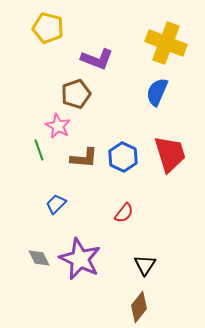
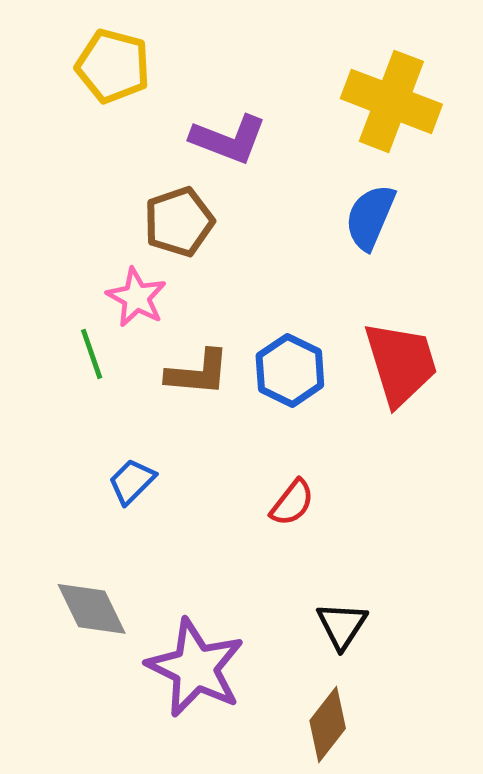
gray diamond: (39, 258) -> (92, 609), size x1.4
purple star: (80, 259) -> (195, 668), moved

